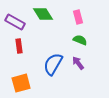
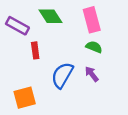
pink rectangle: (78, 17) -> (92, 20), size x1.5
red rectangle: (19, 46) -> (35, 50), moved

